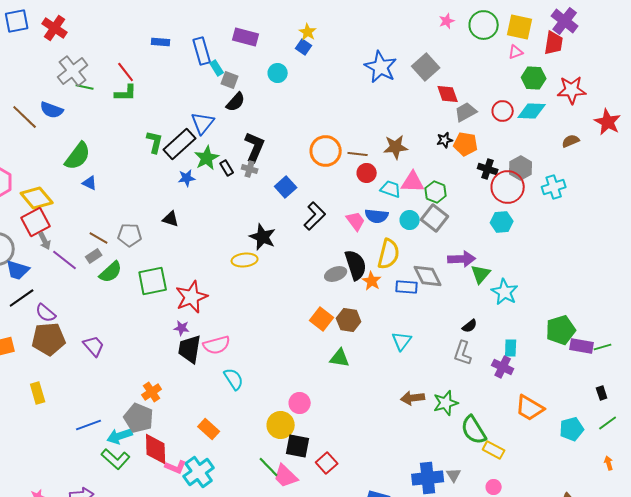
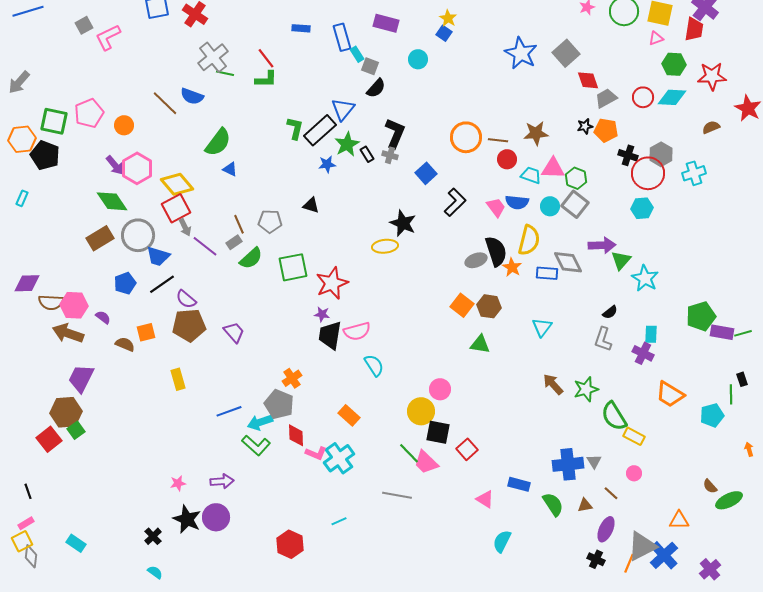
brown line: (99, 238) -> (239, 224), turned 36
brown arrow: (413, 398) -> (553, 384), turned 55
green line: (608, 423) -> (731, 394), moved, turned -54
red diamond: (156, 449) -> (296, 435), size x0.7

